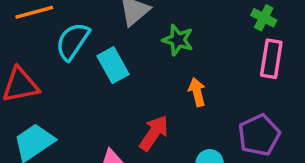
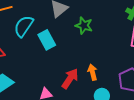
orange arrow: (197, 92) -> (93, 72), moved

